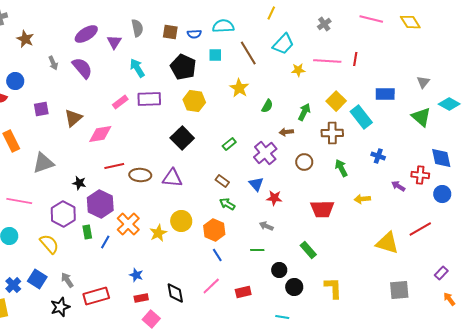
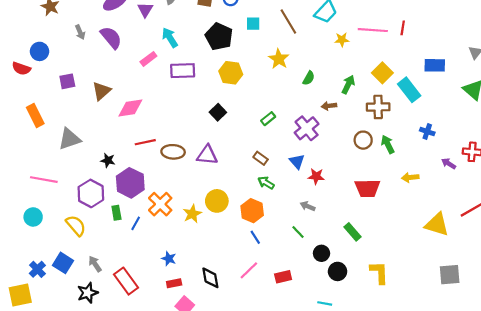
pink rectangle: (120, 102) -> (148, 59), moved
black square: (182, 138) -> (218, 112), size x0.7
brown circle: (304, 162) -> (363, 140), moved
green line: (257, 250) -> (298, 232), turned 48
red rectangle: (96, 296) -> (126, 281), turned 70

